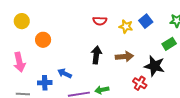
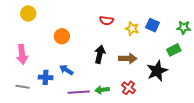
blue square: (146, 21) -> (153, 25), turned -32
orange circle: (43, 40) -> (62, 36), moved
black star: (154, 66) -> (157, 71), turned 30
red cross: (140, 83) -> (129, 88), moved

